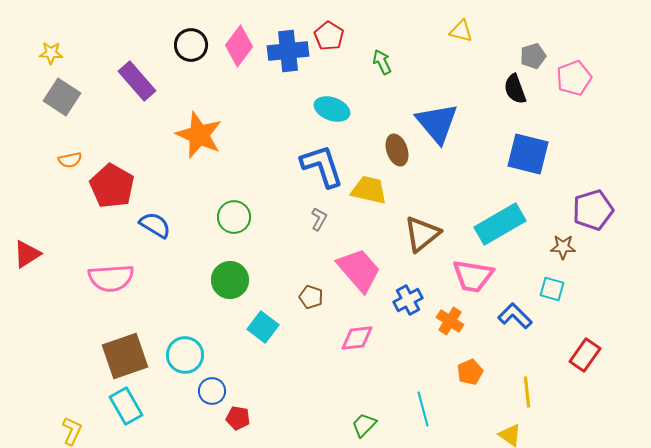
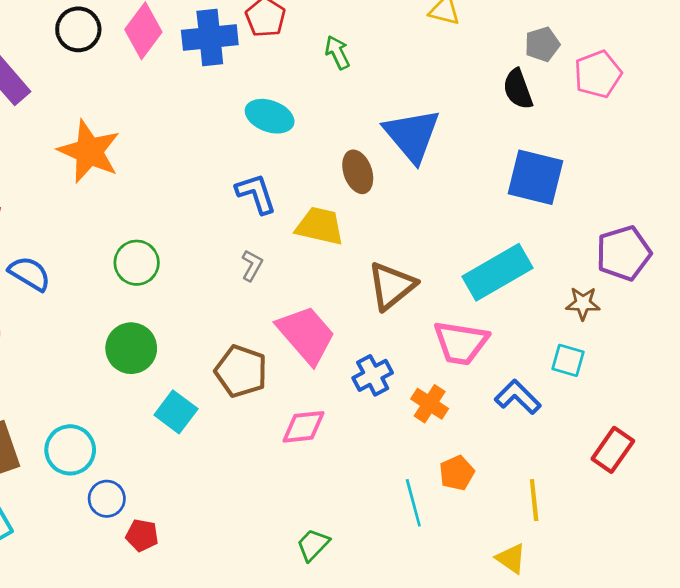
blue L-shape: (322, 166) -> (256, 194), size x0.7
brown pentagon: (311, 297) -> (241, 371), size x1.6
cyan line: (423, 409) -> (413, 503), moved

